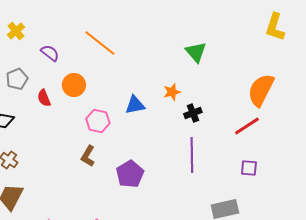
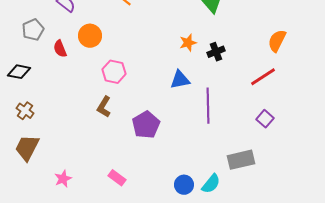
orange semicircle: (261, 90) -> (277, 41), size x0.7
blue triangle: (135, 105) -> (180, 80), moved
black cross: (193, 113) -> (216, 52), moved
purple square: (249, 168) -> (265, 119), turned 36

